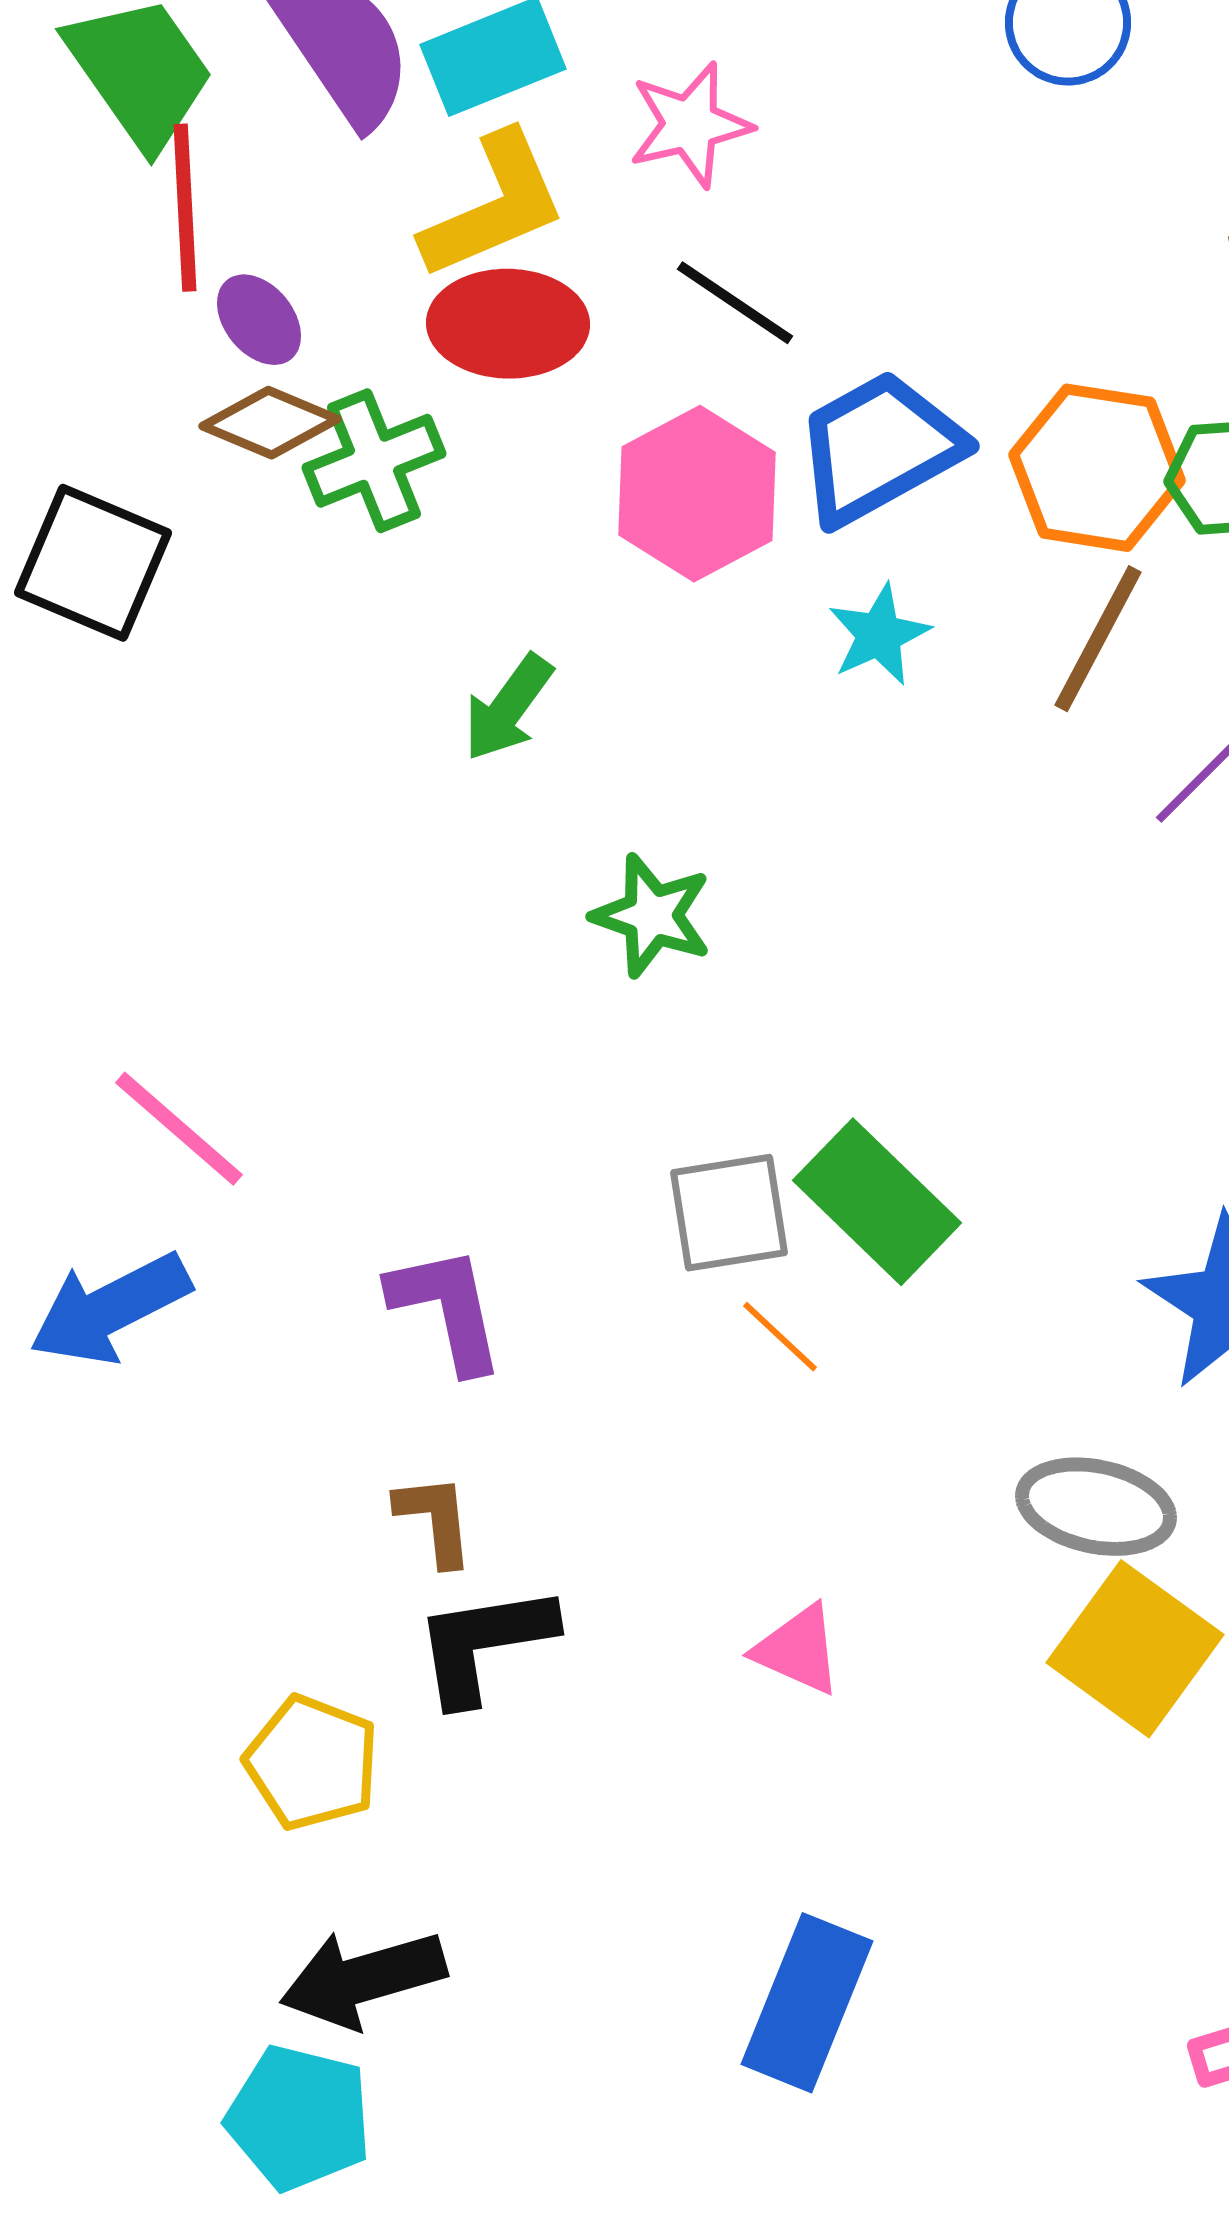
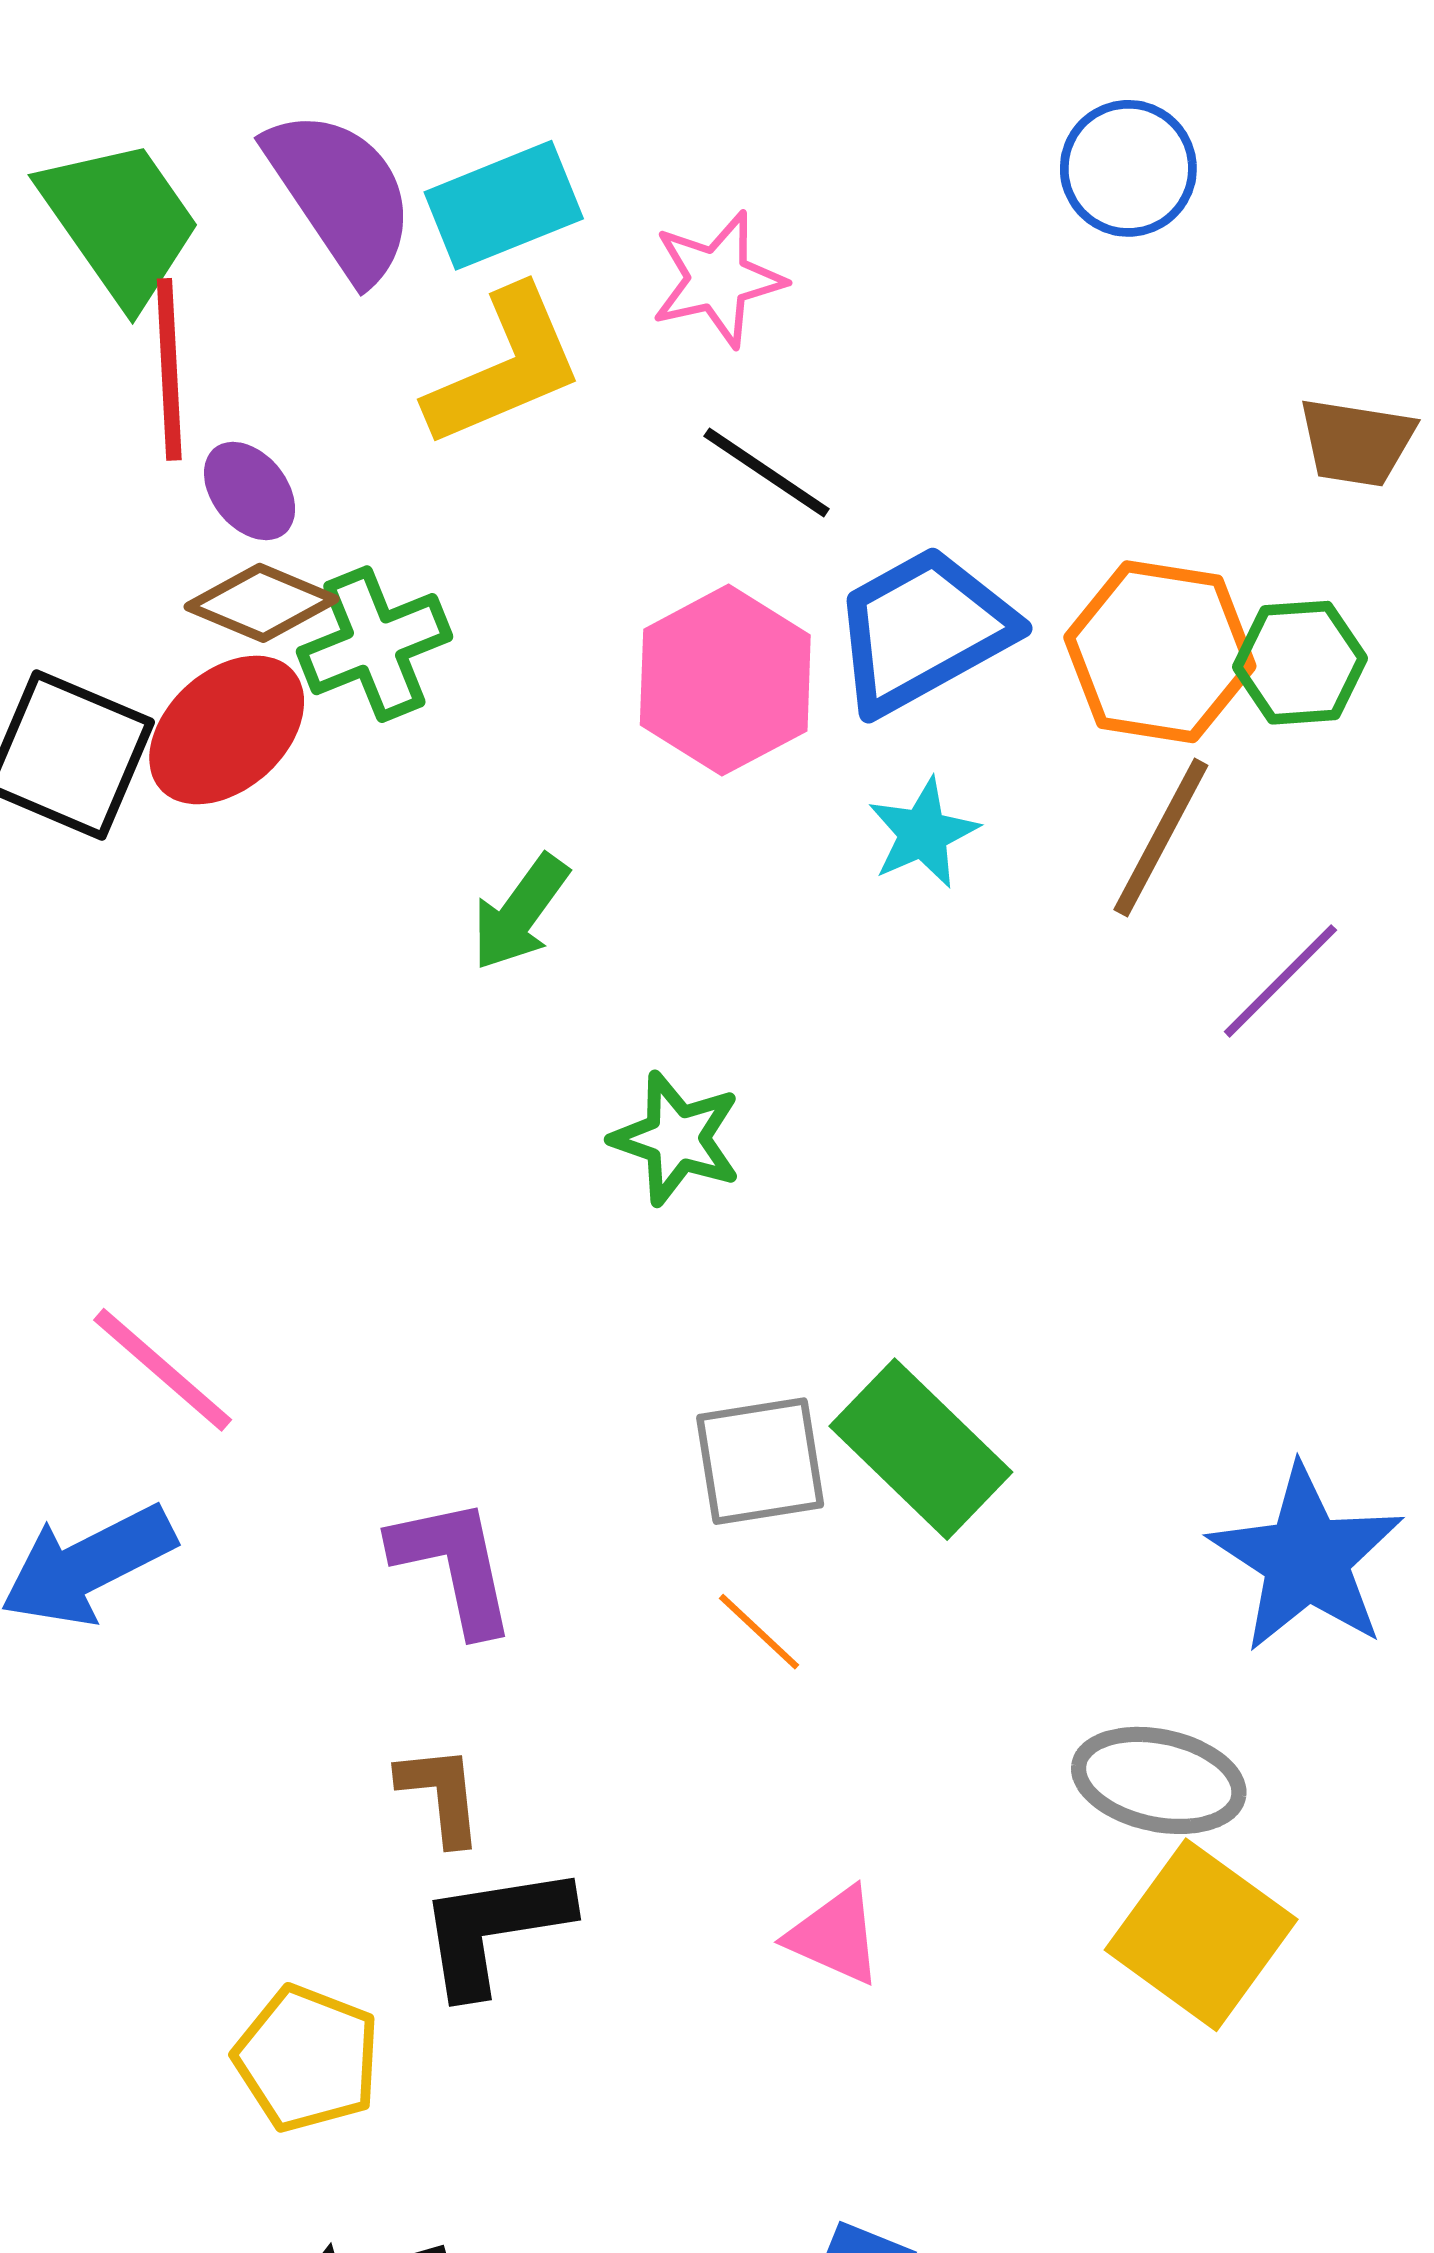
red ellipse: (508, 324) -> (227, 730), moved, turned -43
orange line: (780, 1337) -> (759, 1632), moved

